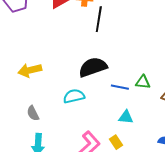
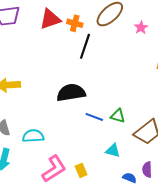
cyan semicircle: (74, 96) -> (33, 136), moved
cyan triangle: (126, 117) -> (113, 151), moved

